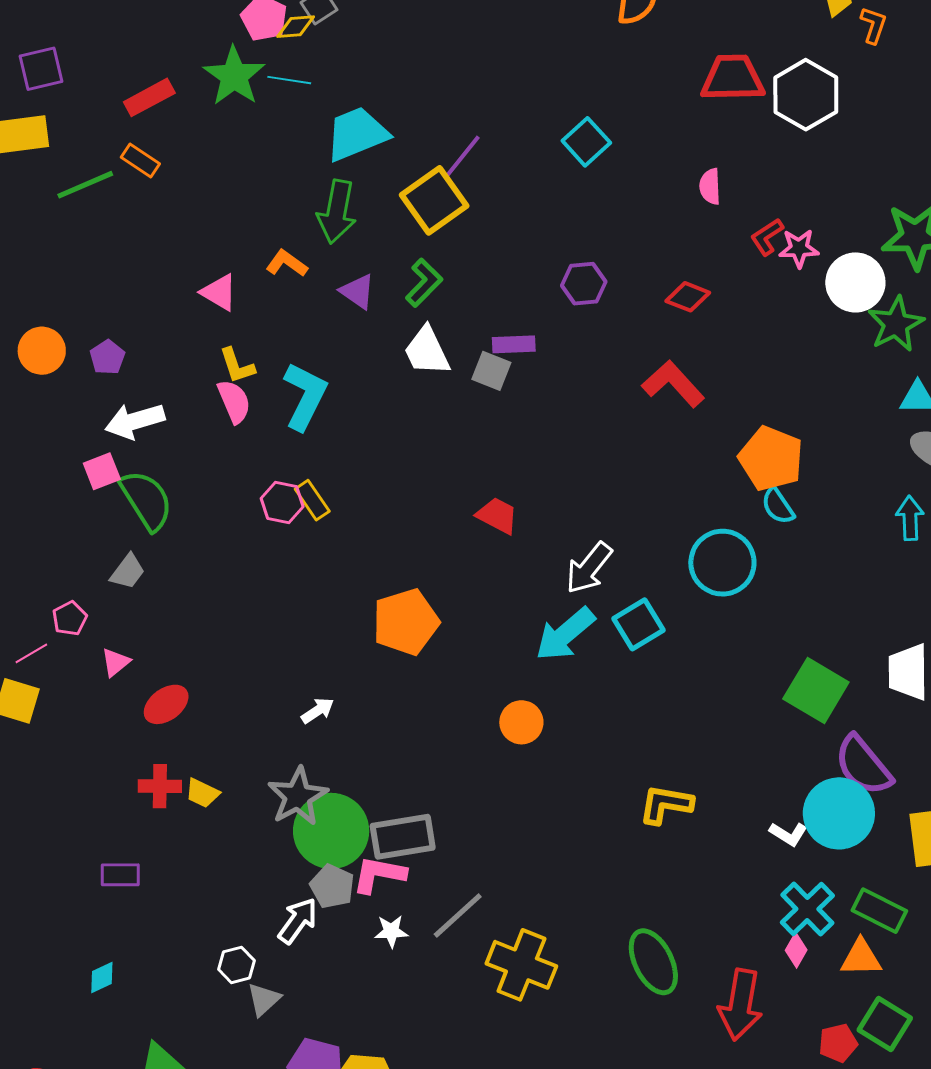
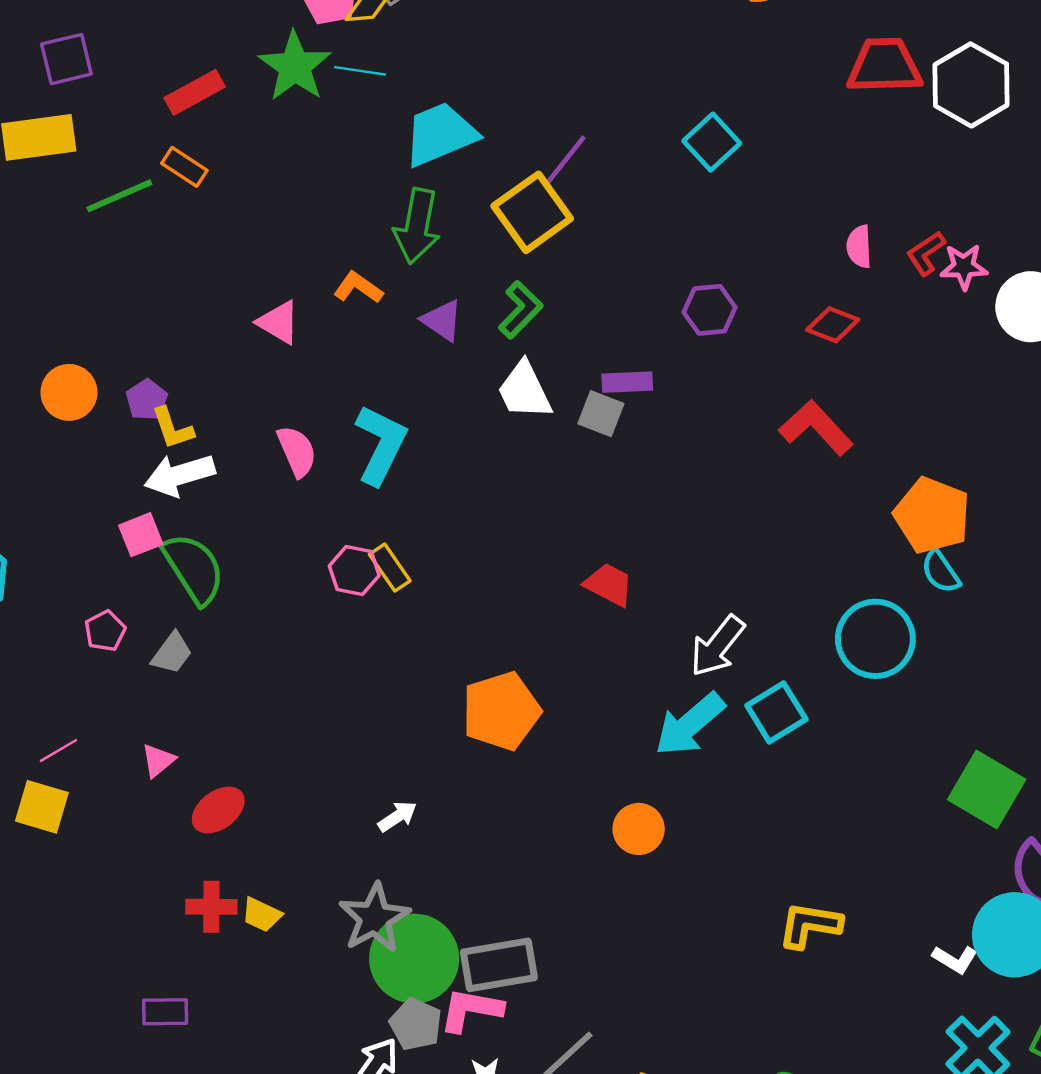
pink semicircle: (710, 186) -> (859, 247), moved
yellow L-shape: (237, 366) -> (172, 428), moved
pink pentagon: (70, 618) -> (105, 631), moved

